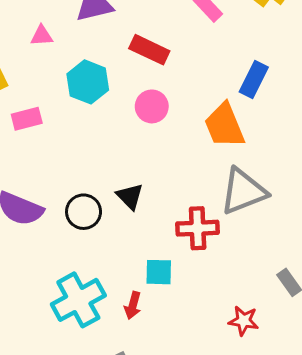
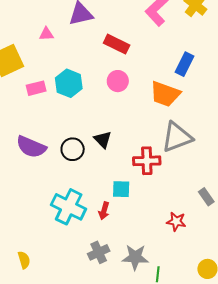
cyan hexagon: (88, 82) -> (69, 83), moved
orange trapezoid: (224, 125) -> (165, 94), turned -48
cyan cross: (78, 300) -> (69, 207), turned -36

